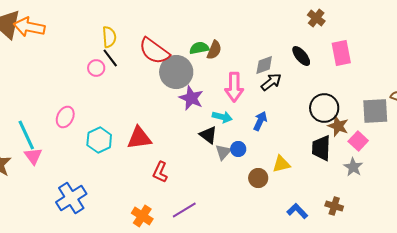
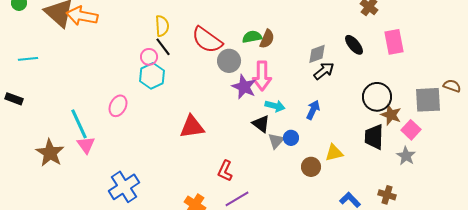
gray circle: (176, 72) -> (229, 61), size x0.7
pink arrow: (234, 87) -> (262, 76), moved
cyan hexagon: (99, 140) -> (152, 76), moved
red L-shape: (160, 172) -> (225, 171), moved

